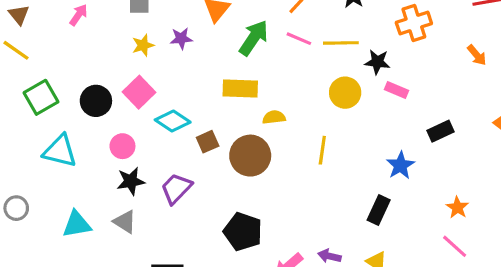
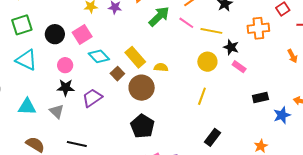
yellow rectangle: (240, 88) -> (135, 57), moved, turned 35
brown square: (208, 142) -> (117, 74), turned -32
yellow line: (322, 150) -> (202, 96), moved
blue star: (400, 165) -> (282, 115), moved
black pentagon: (243, 232) -> (142, 126), moved

